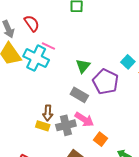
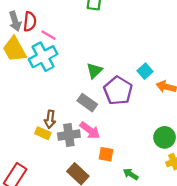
red semicircle: (32, 23) -> (30, 22), moved, turned 36
pink line: (48, 46) -> (49, 35), moved
cyan cross: (36, 58) -> (43, 57), turned 30
orange square: (100, 139) -> (106, 154), turned -32

